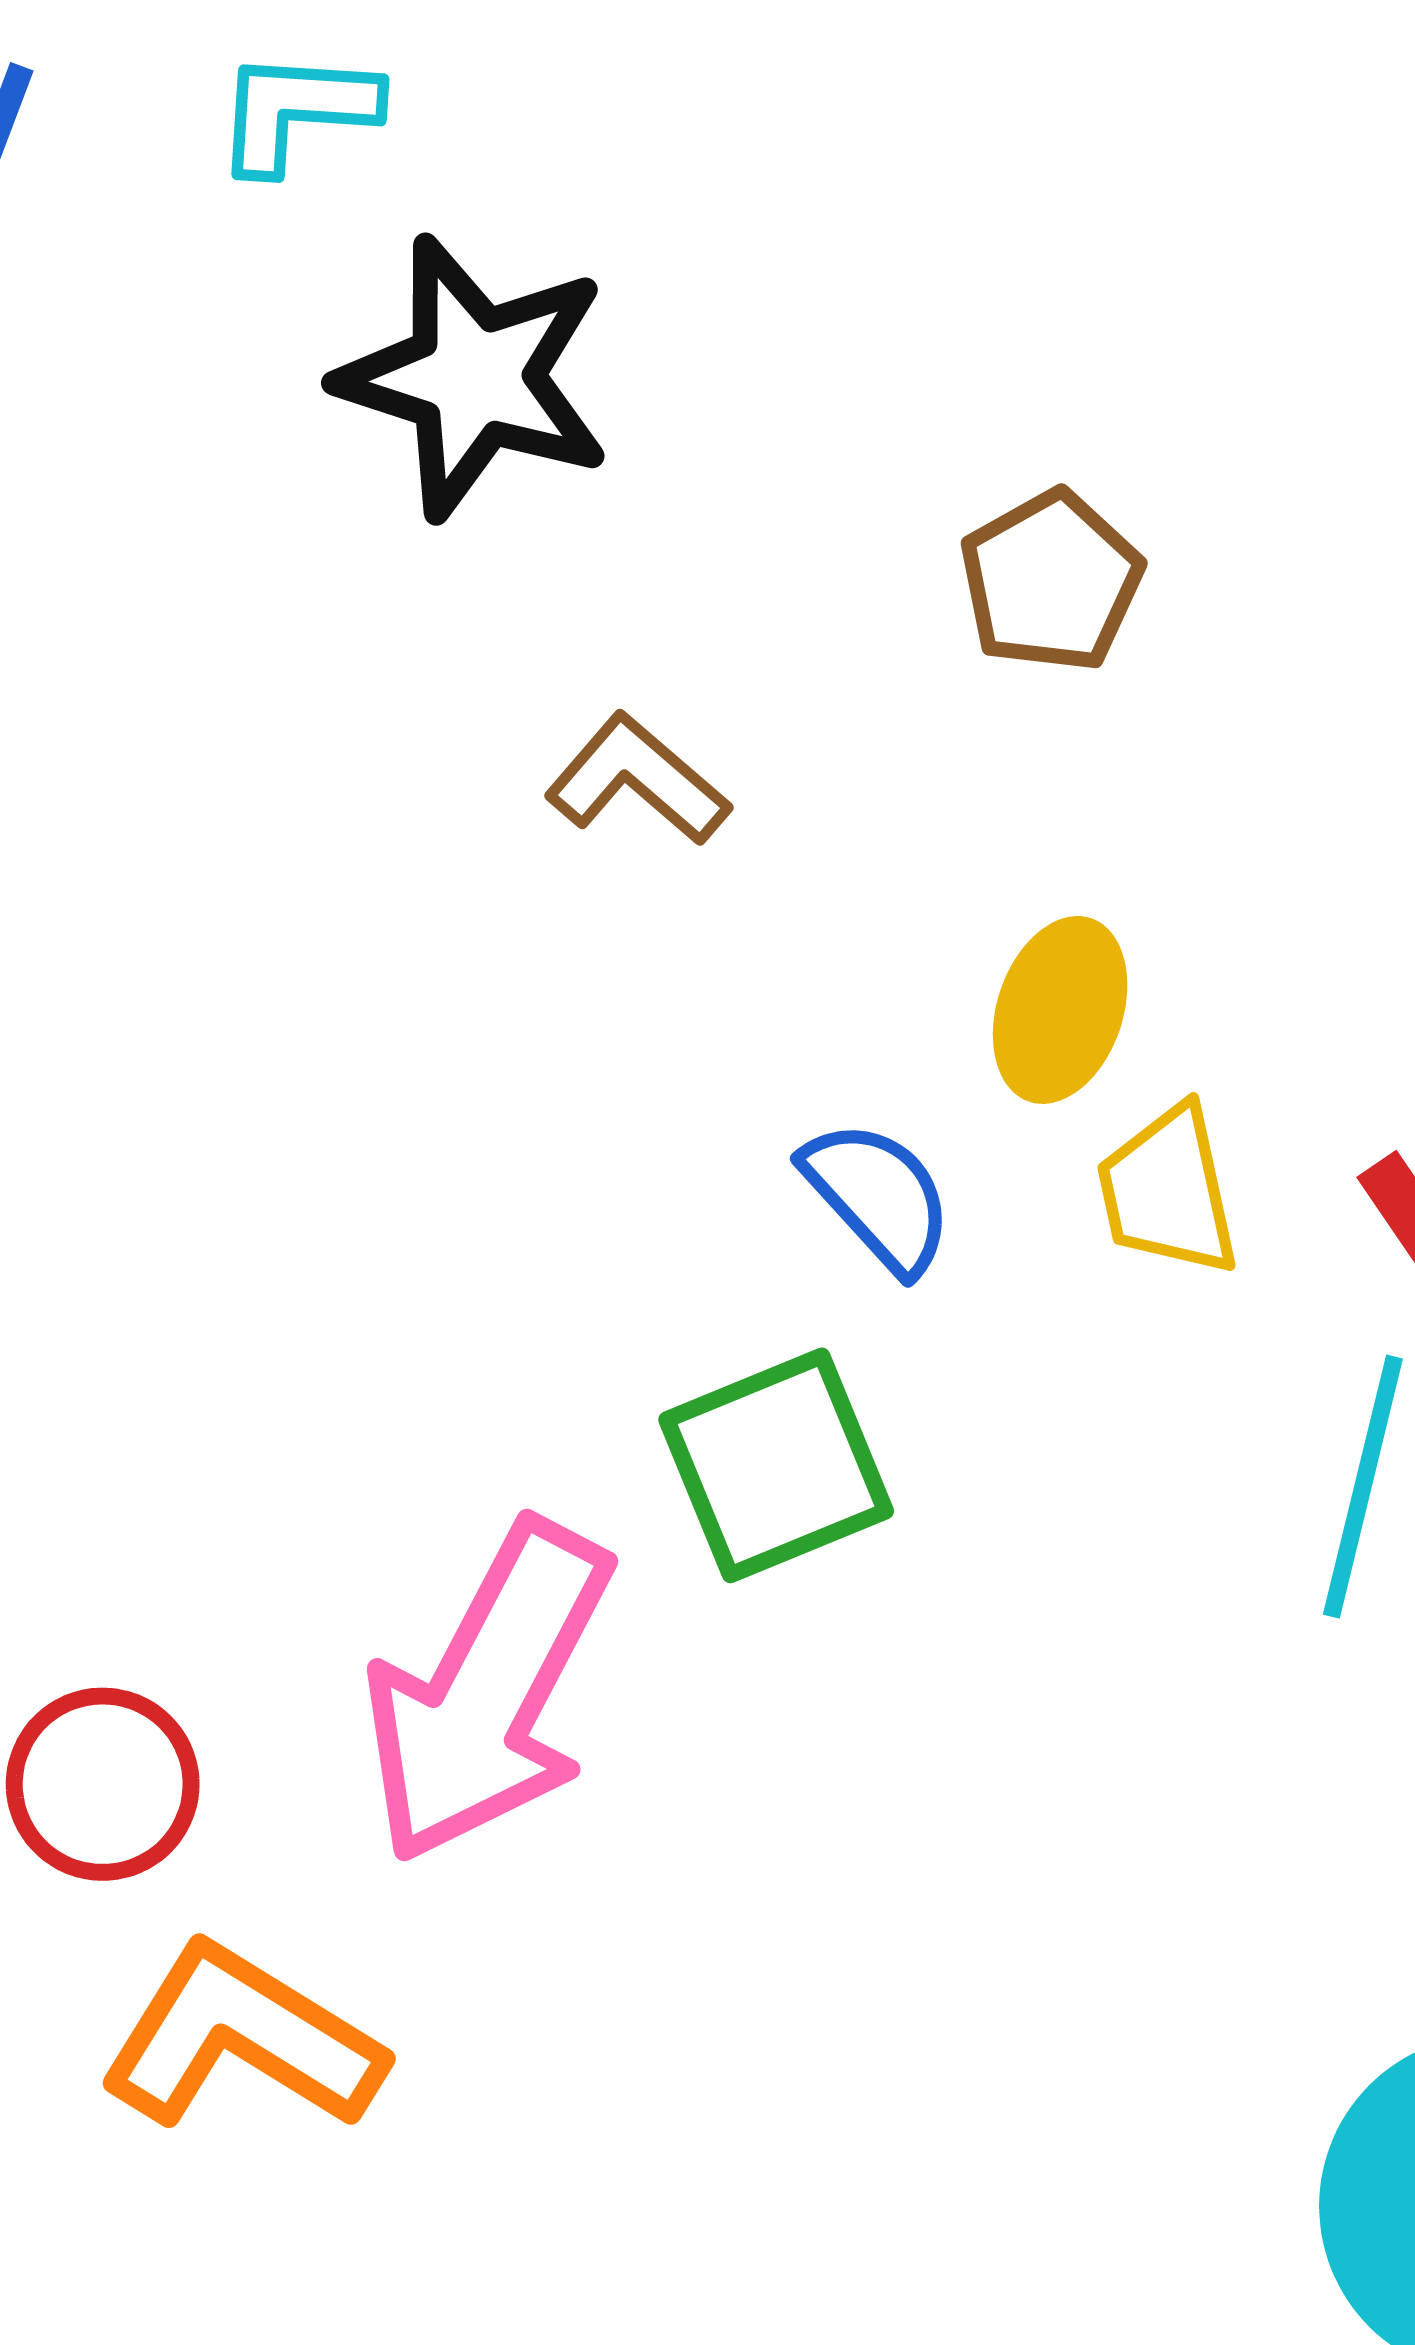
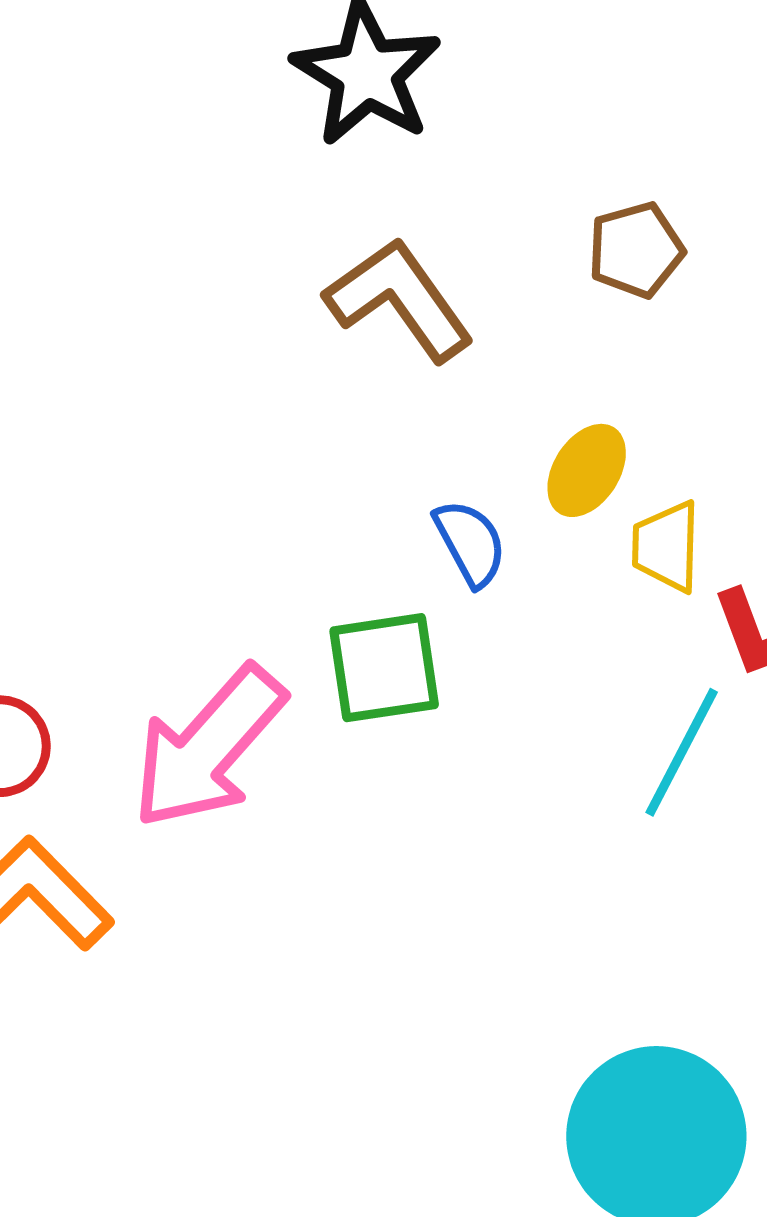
brown L-shape: (637, 780) -> (399, 300), size x1.6
yellow trapezoid: (1168, 1191) -> (666, 546), moved

